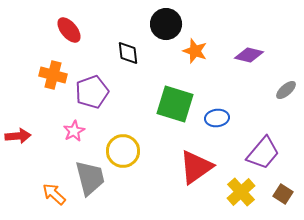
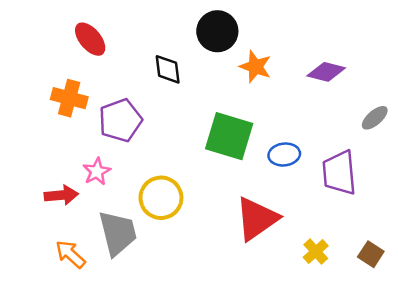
red arrow: (18, 136) -> (61, 195), moved
purple trapezoid: (263, 153) -> (339, 173), moved, turned 135
yellow cross: (241, 192) -> (316, 252), size x0.7

